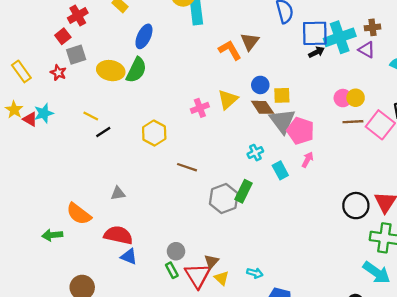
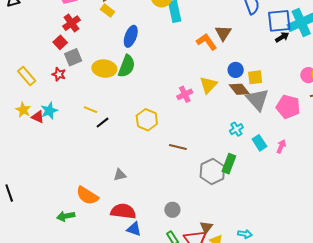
pink pentagon: (301, 131) -> (288, 107), moved
pink arrow: (308, 160) -> (281, 146), moved
gray circle: (176, 251) -> (172, 210), moved

